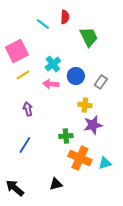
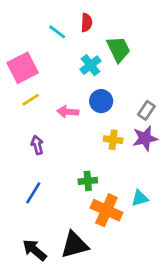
cyan cross: (53, 64) -> (90, 65), moved
gray rectangle: (101, 82) -> (146, 110), moved
purple star: (93, 125) -> (145, 138), moved
cyan triangle: (105, 163) -> (140, 198), moved
black triangle: (56, 184) -> (75, 245), size x1.6
black arrow: (15, 188) -> (35, 250), moved

